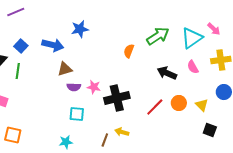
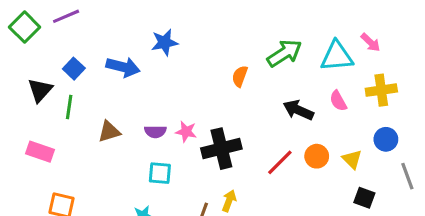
cyan triangle: (192, 38) -> (337, 56), turned 30
brown triangle: (65, 69) -> (109, 132), moved
yellow arrow: (122, 132) -> (229, 201), turned 96

